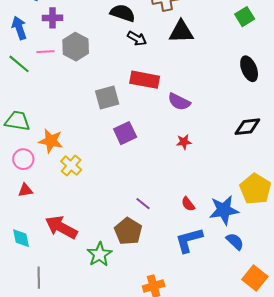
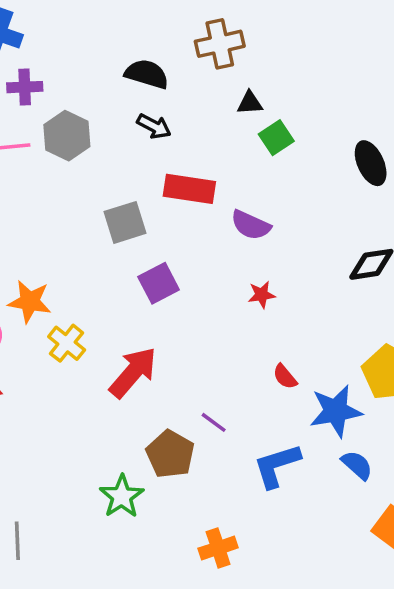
green square: (245, 17) -> (276, 138), moved
black triangle: (181, 32) -> (250, 103), size x0.6
black arrow: (137, 38) -> (154, 126), moved
purple line: (143, 204) -> (214, 422), moved
red semicircle: (188, 204) -> (285, 377), moved
red arrow: (61, 227) -> (133, 372), moved, turned 104

